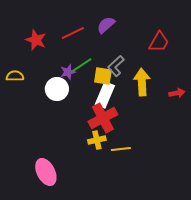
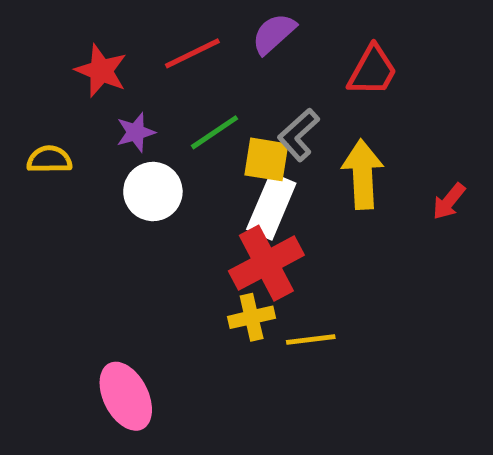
red trapezoid: (159, 42) -> (372, 71), moved
purple star: (68, 72) -> (136, 132), moved
red arrow: (177, 93) -> (449, 201), turned 140

